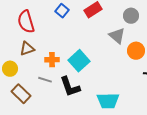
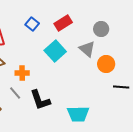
cyan square: (79, 61) -> (55, 51), moved
gray line: (45, 80) -> (15, 93), turned 32

